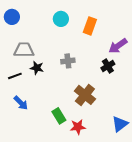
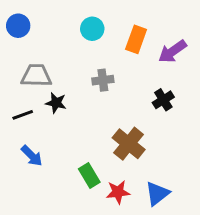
purple arrow: (118, 46) -> (172, 51), moved
gray cross: (68, 61) -> (103, 80), moved
blue triangle: (120, 124) -> (157, 194), moved

